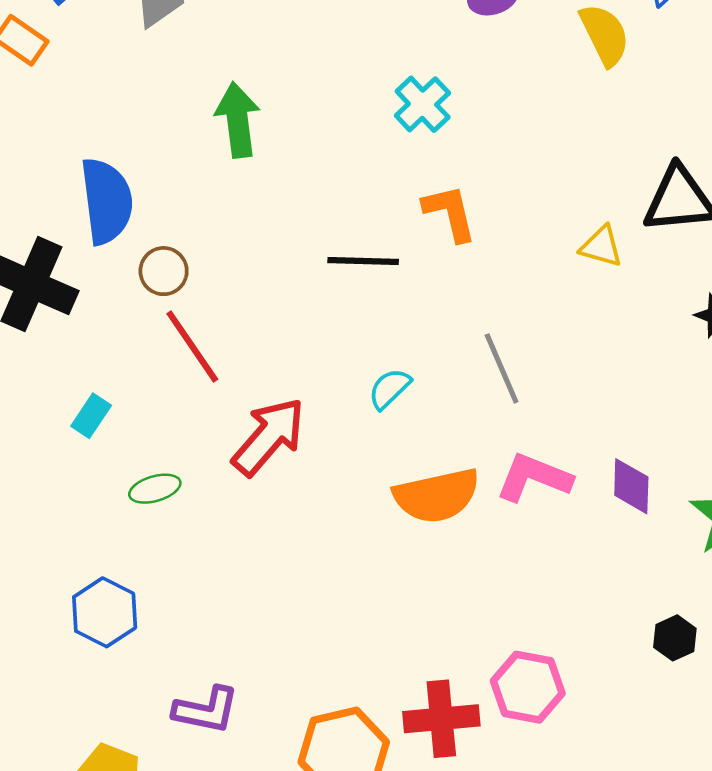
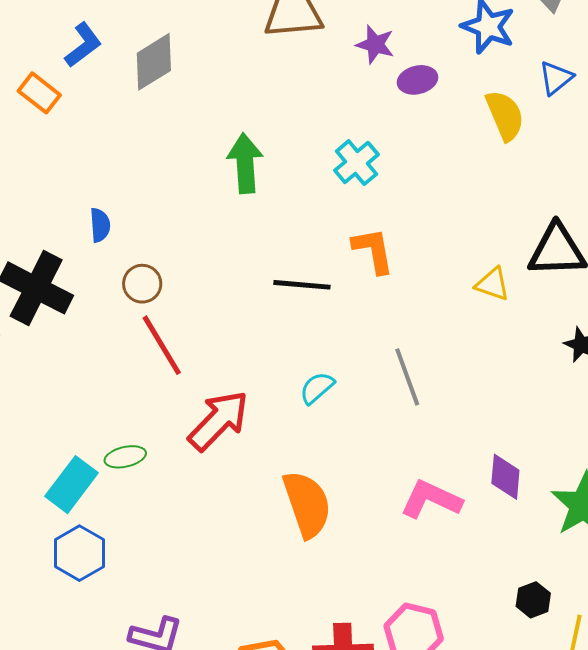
green arrow: (238, 120) -> (245, 163), moved
blue semicircle: (107, 201) -> (100, 225), size x0.5
cyan rectangle: (91, 416) -> (71, 485), moved, size x1.6
pink L-shape: (534, 478) -> (431, 499), moved
orange semicircle: (437, 496) -> (307, 504), moved, turned -100

